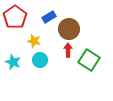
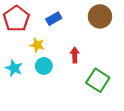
brown circle: (69, 29) -> (100, 16), moved
green square: (89, 60) -> (98, 80), moved

